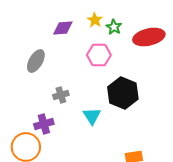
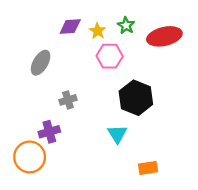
yellow star: (95, 20) -> (98, 31), moved
cyan triangle: (92, 116) -> (117, 134), moved

